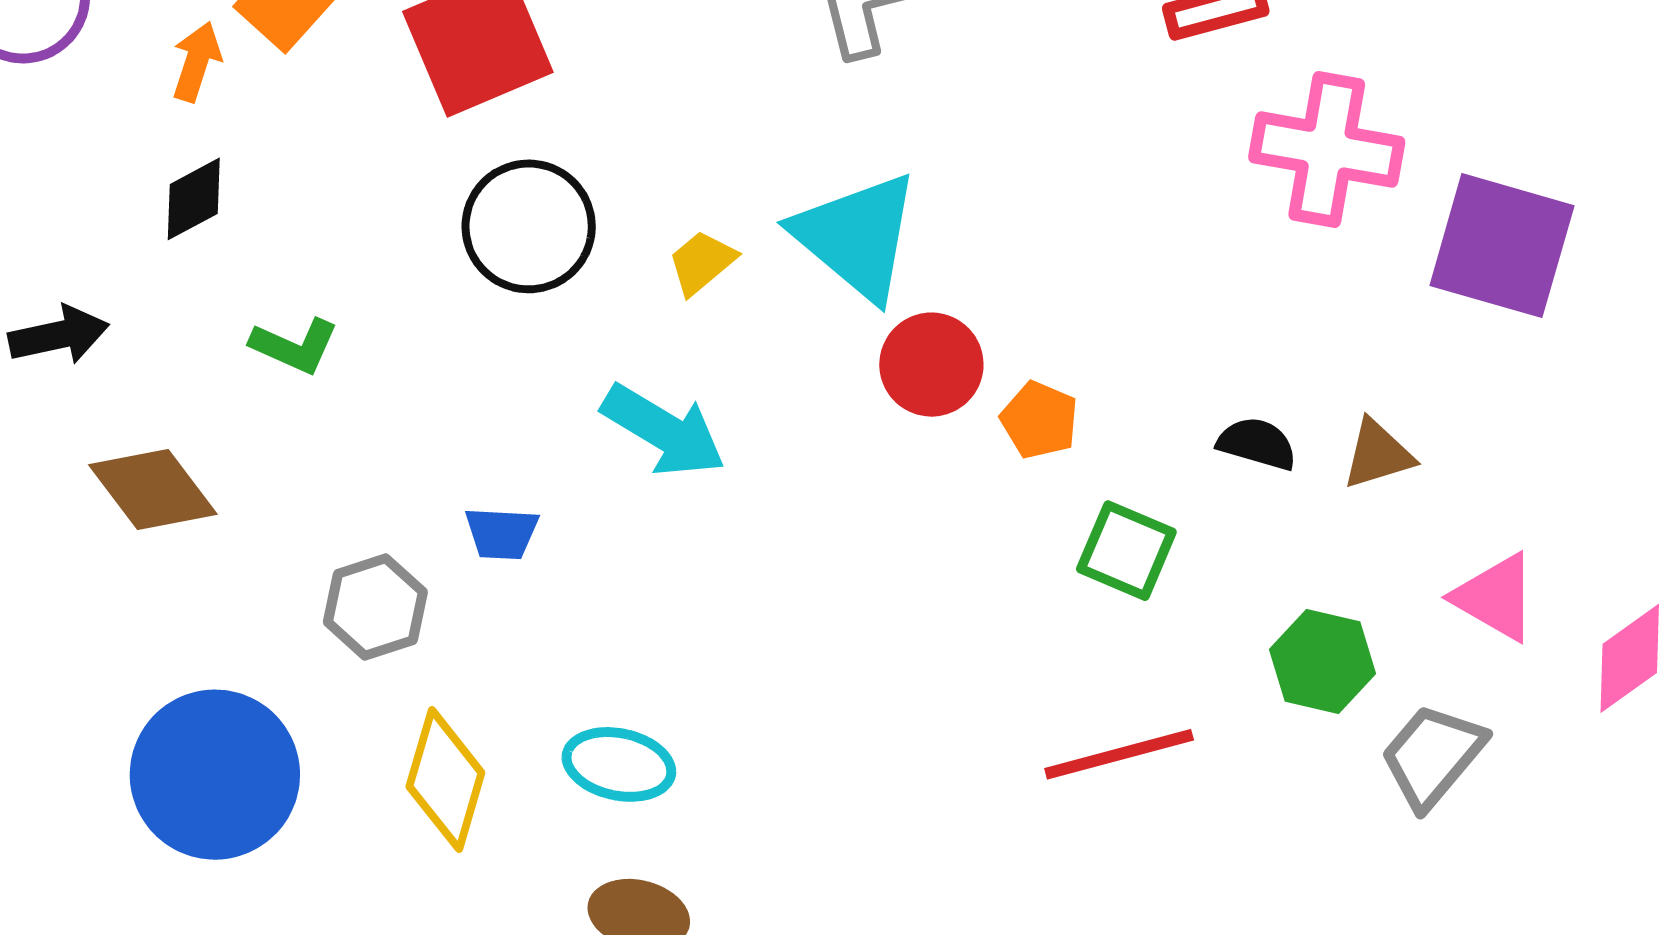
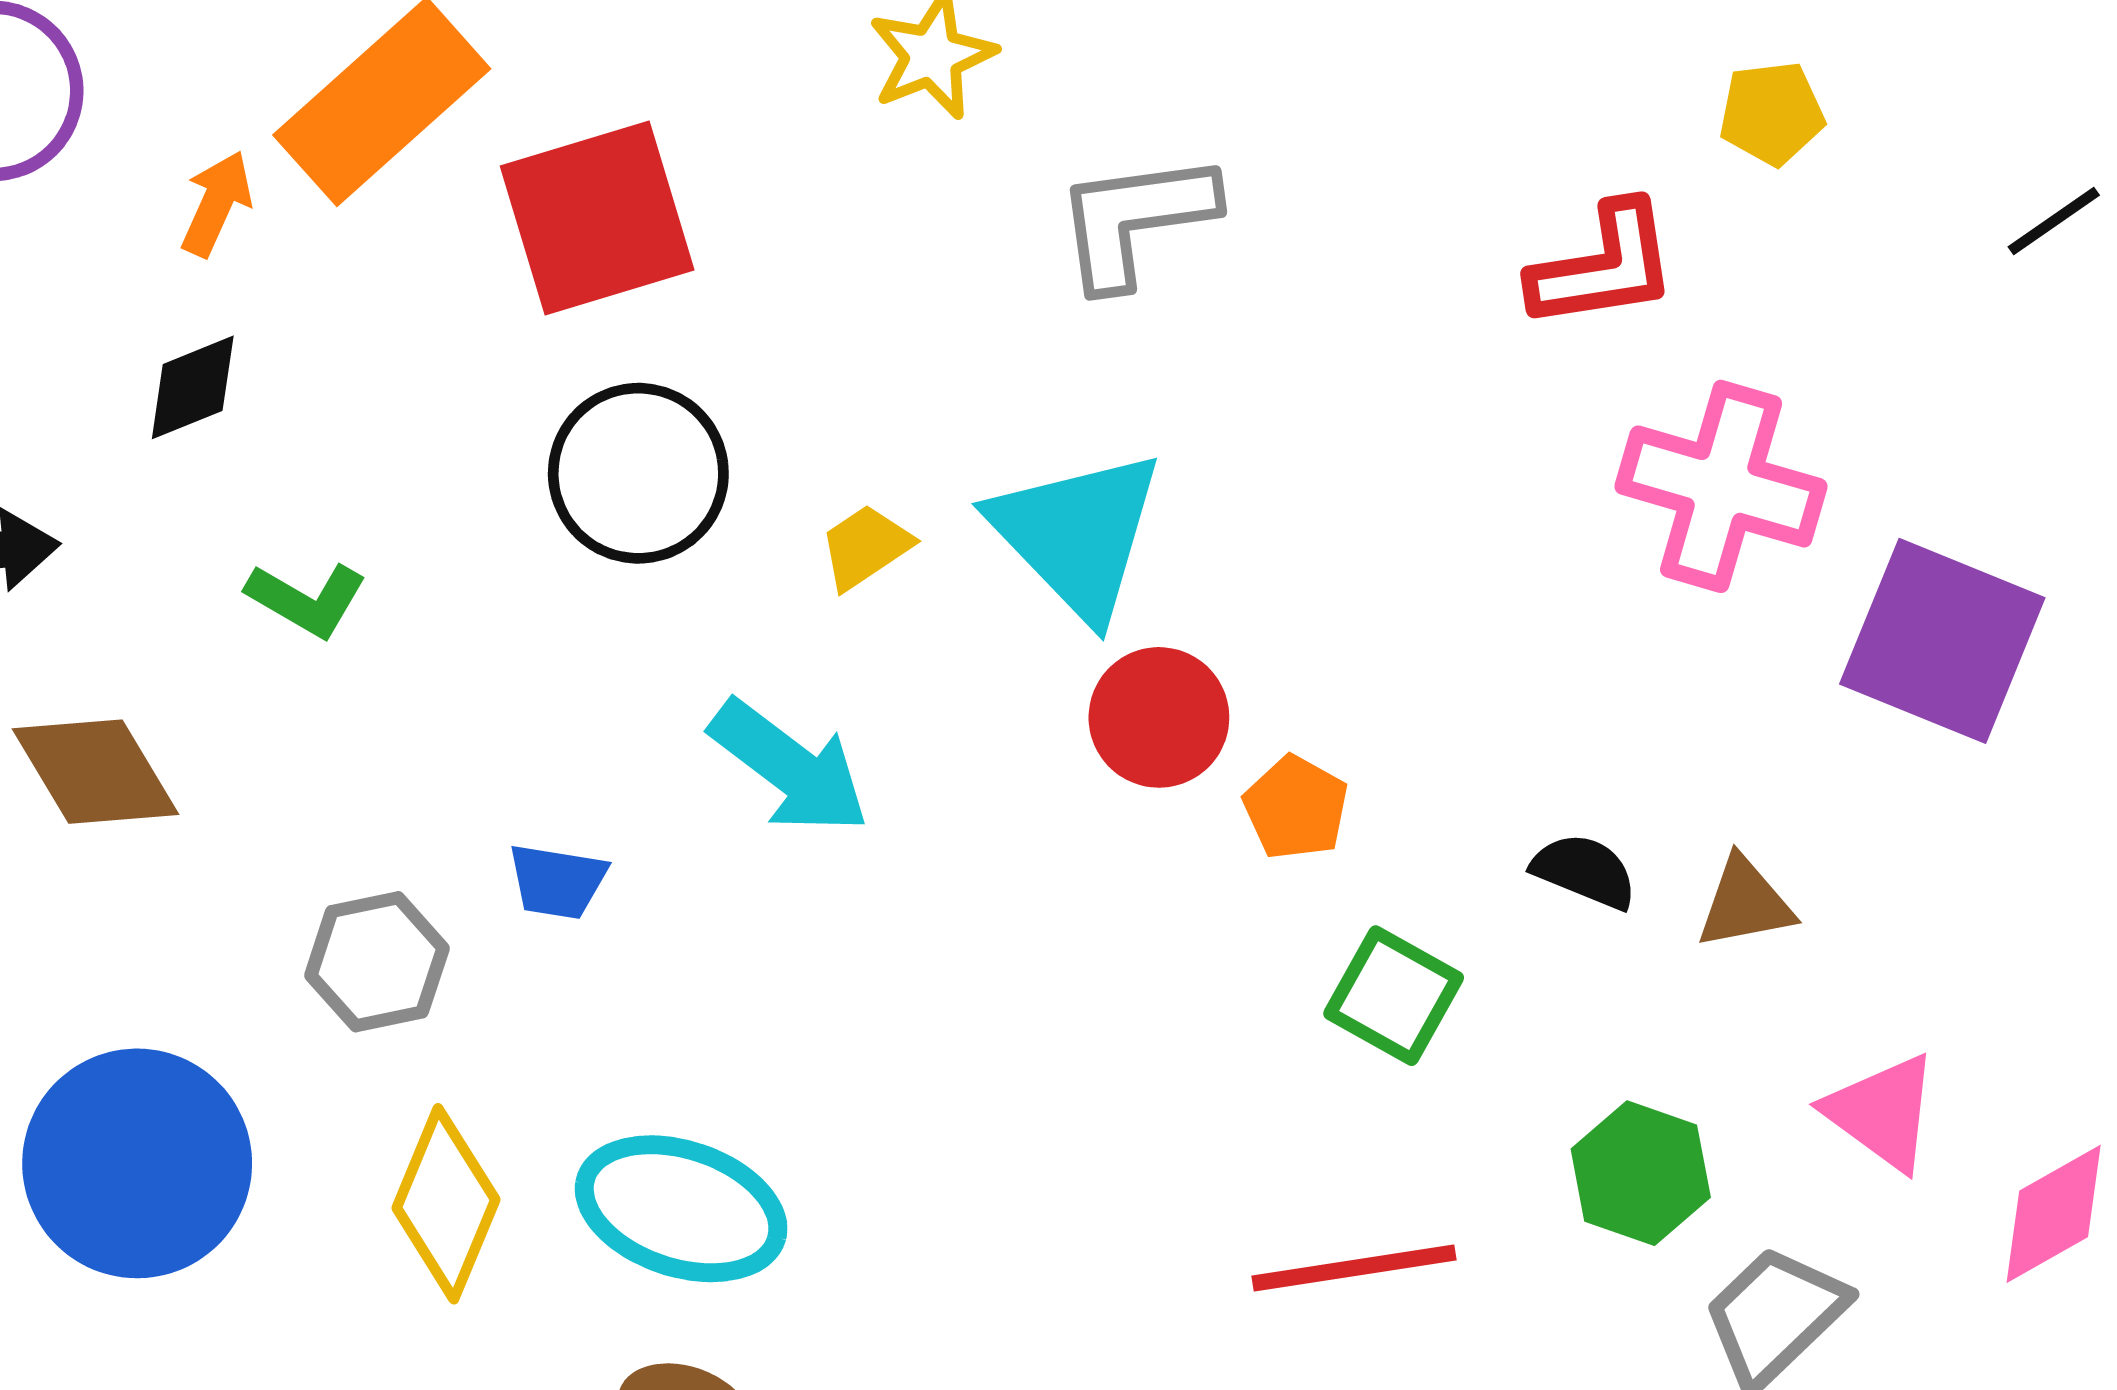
cyan ellipse: (619, 764) -> (681, 1209), size x1.4

